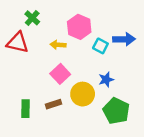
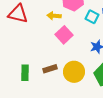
pink square: (60, 74) -> (64, 35), moved
yellow circle: (83, 94) -> (74, 72), moved

